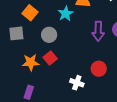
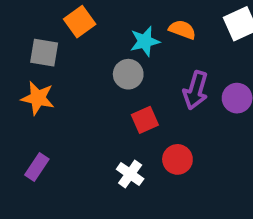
gray circle: (49, 35) -> (128, 74), moved
red square: (50, 58) -> (145, 120), moved
orange star: (31, 62) -> (38, 98), moved

